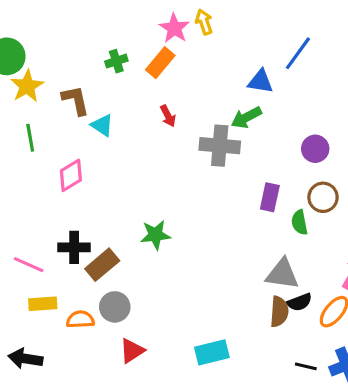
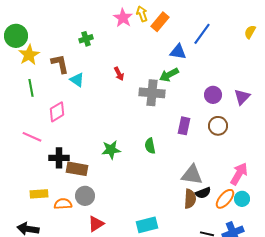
orange rectangle: (160, 63) -> (160, 22), moved
green semicircle: (300, 222) -> (150, 146), moved
pink line: (29, 265) -> (32, 137), moved
brown rectangle: (102, 265) -> (77, 169), turned 50

